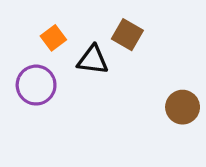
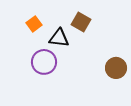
purple circle: (36, 85) -> (44, 62), moved

